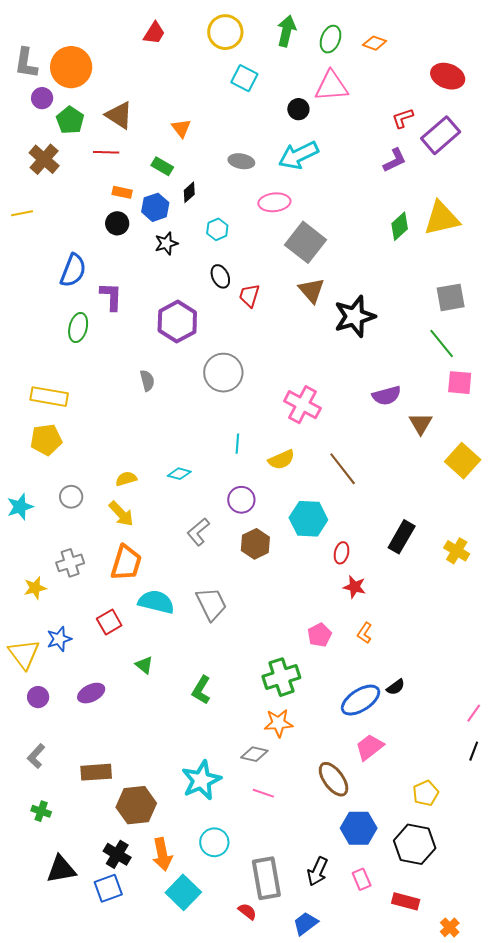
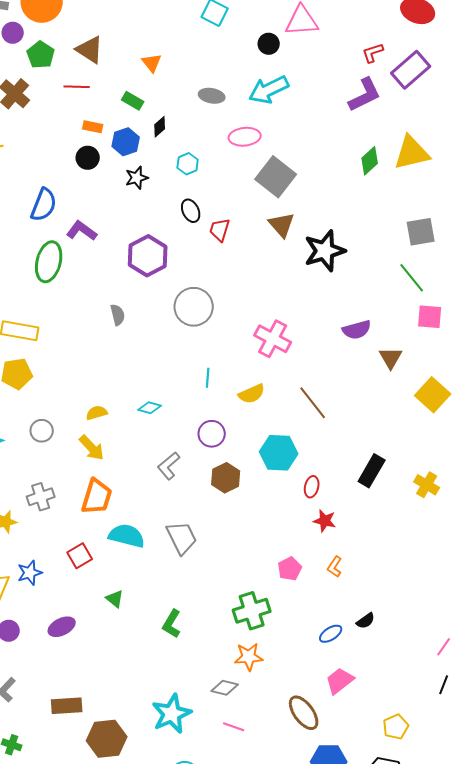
purple L-shape: (395, 160) -> (365, 95), size x1.4
purple L-shape: (111, 296) -> (82, 231), turned -56
green ellipse: (78, 327) -> (49, 262), size x1.4
blue ellipse: (361, 700) -> (331, 634), size x0.6

